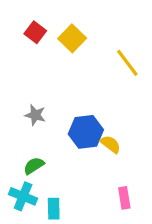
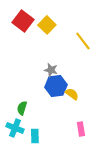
red square: (35, 32) -> (23, 21), size x1.5
gray star: (35, 115) -> (51, 70), moved
green semicircle: (34, 166) -> (22, 108), turned -40

